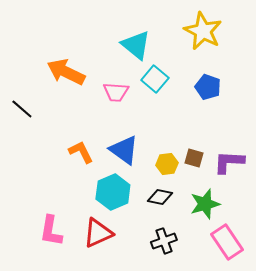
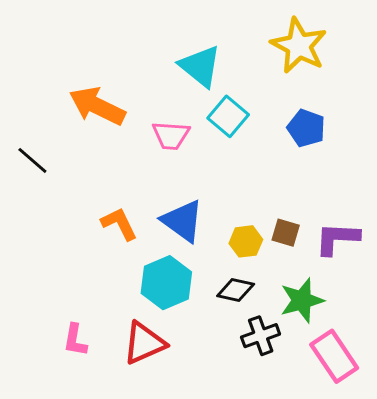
pink L-shape: (51, 231) -> (75, 340), size x0.7
black cross: (164, 241) -> (261, 336), moved

